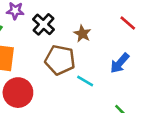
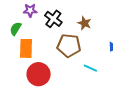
cyan line: (85, 81) -> (90, 68), moved

